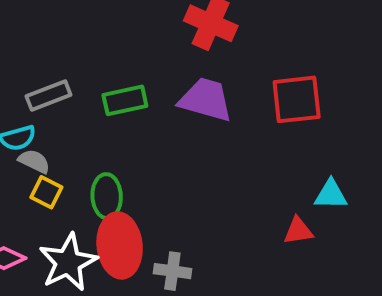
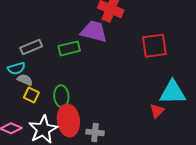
purple trapezoid: (206, 100) -> (94, 31), moved
cyan triangle: (331, 195) -> (173, 92), size x1.6
red triangle: (298, 231) -> (157, 111), turned -35

